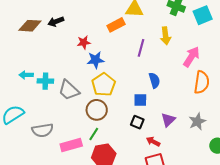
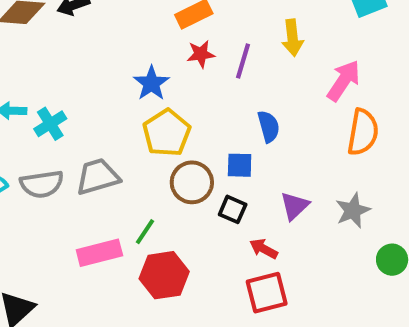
red star: (84, 42) -> (201, 54), moved
blue star: (96, 60) -> (151, 83), turned -30
cyan cross: (45, 81) -> (50, 124), turned -35
gray trapezoid: (69, 90) -> (98, 177), moved, turned 120
brown circle: (97, 110) -> (192, 182), moved
gray semicircle: (43, 130) -> (42, 184), moved

